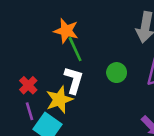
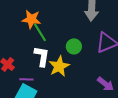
yellow star: (59, 100) -> (59, 66), moved
purple line: (29, 111) -> (26, 79), moved, turned -64

